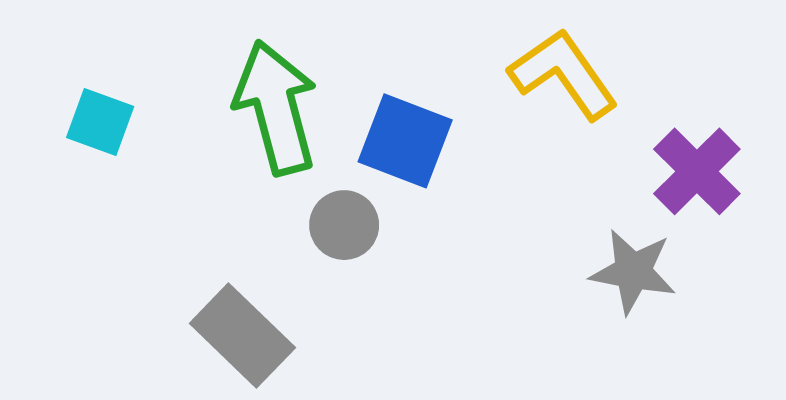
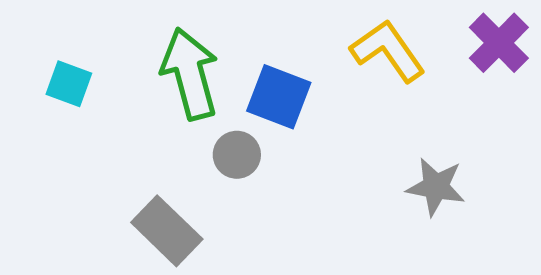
purple cross: (697, 171) -> (499, 43), moved

